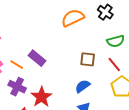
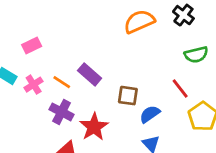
brown square: (88, 59) -> (128, 96), moved
red line: (114, 64) -> (180, 88), moved

